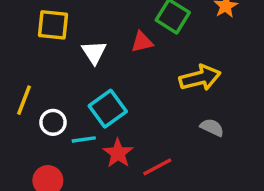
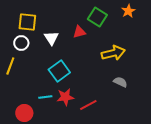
white circle: (53, 122) -> (21, 43), moved
cyan line: (84, 139) -> (45, 97), moved
red star: (118, 153) -> (65, 97), turned 30

